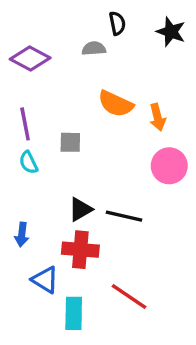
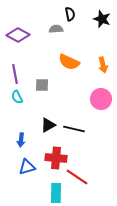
orange arrow: (158, 117) -> (103, 65), moved
blue arrow: (22, 235) -> (21, 140), moved
red cross: (80, 250) -> (56, 158), moved
blue triangle: (45, 280) -> (27, 167), turned -48
cyan rectangle: (74, 313) -> (56, 193), moved

